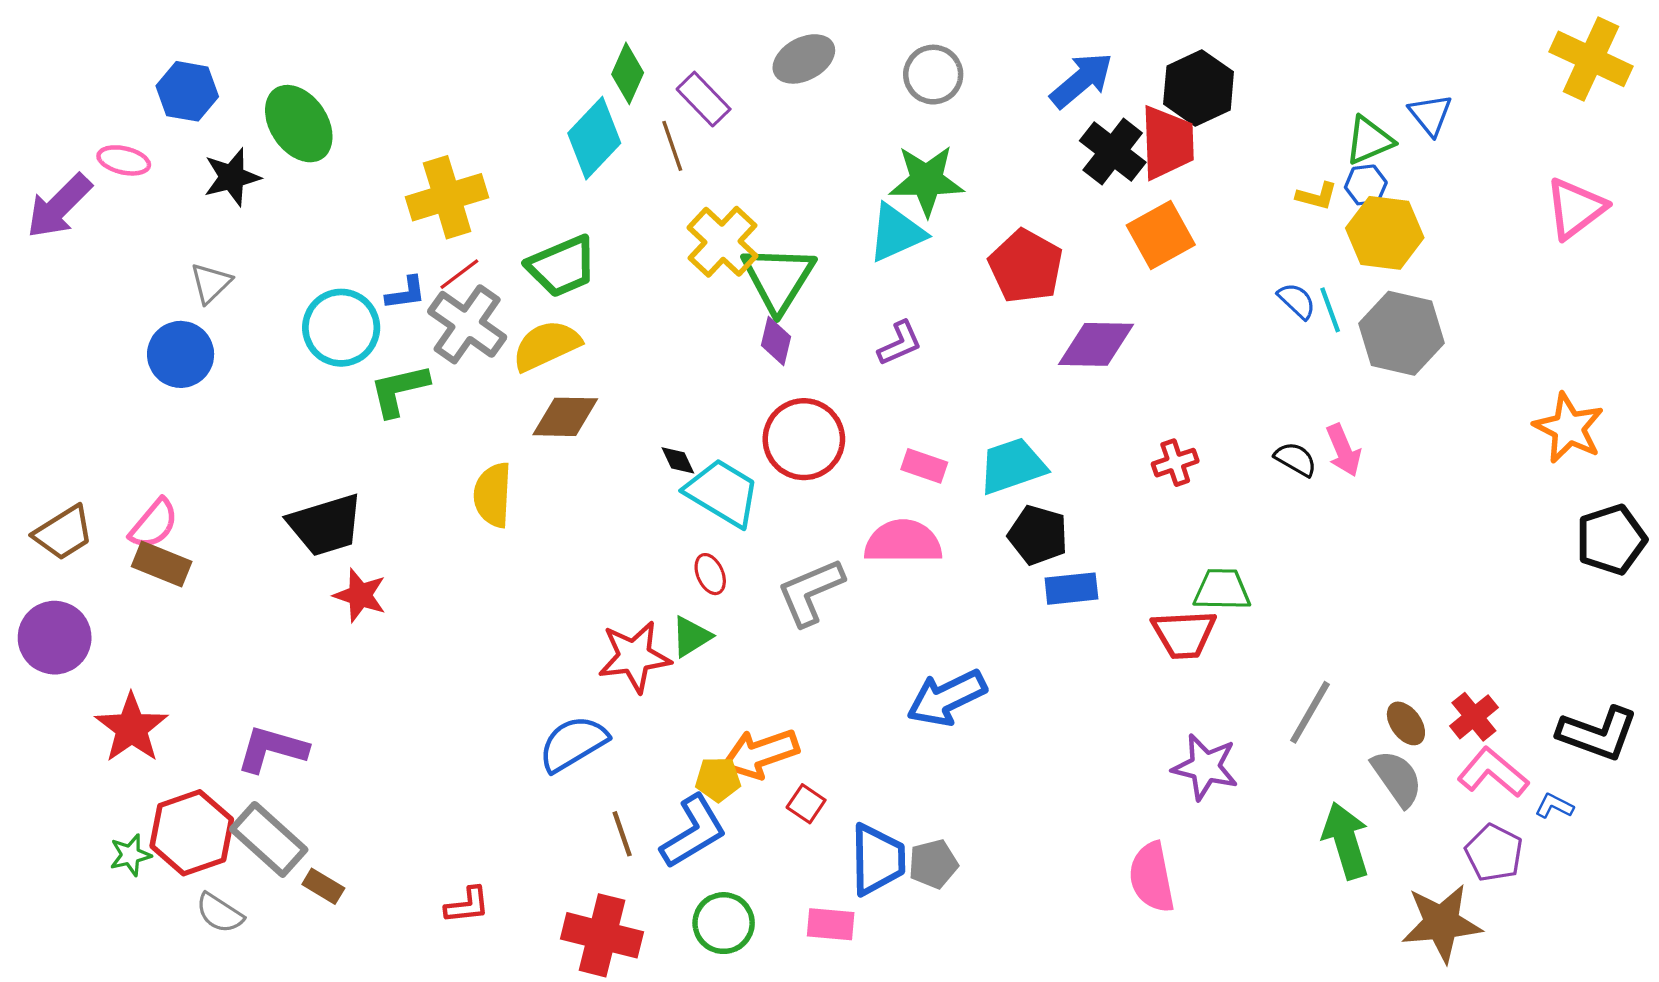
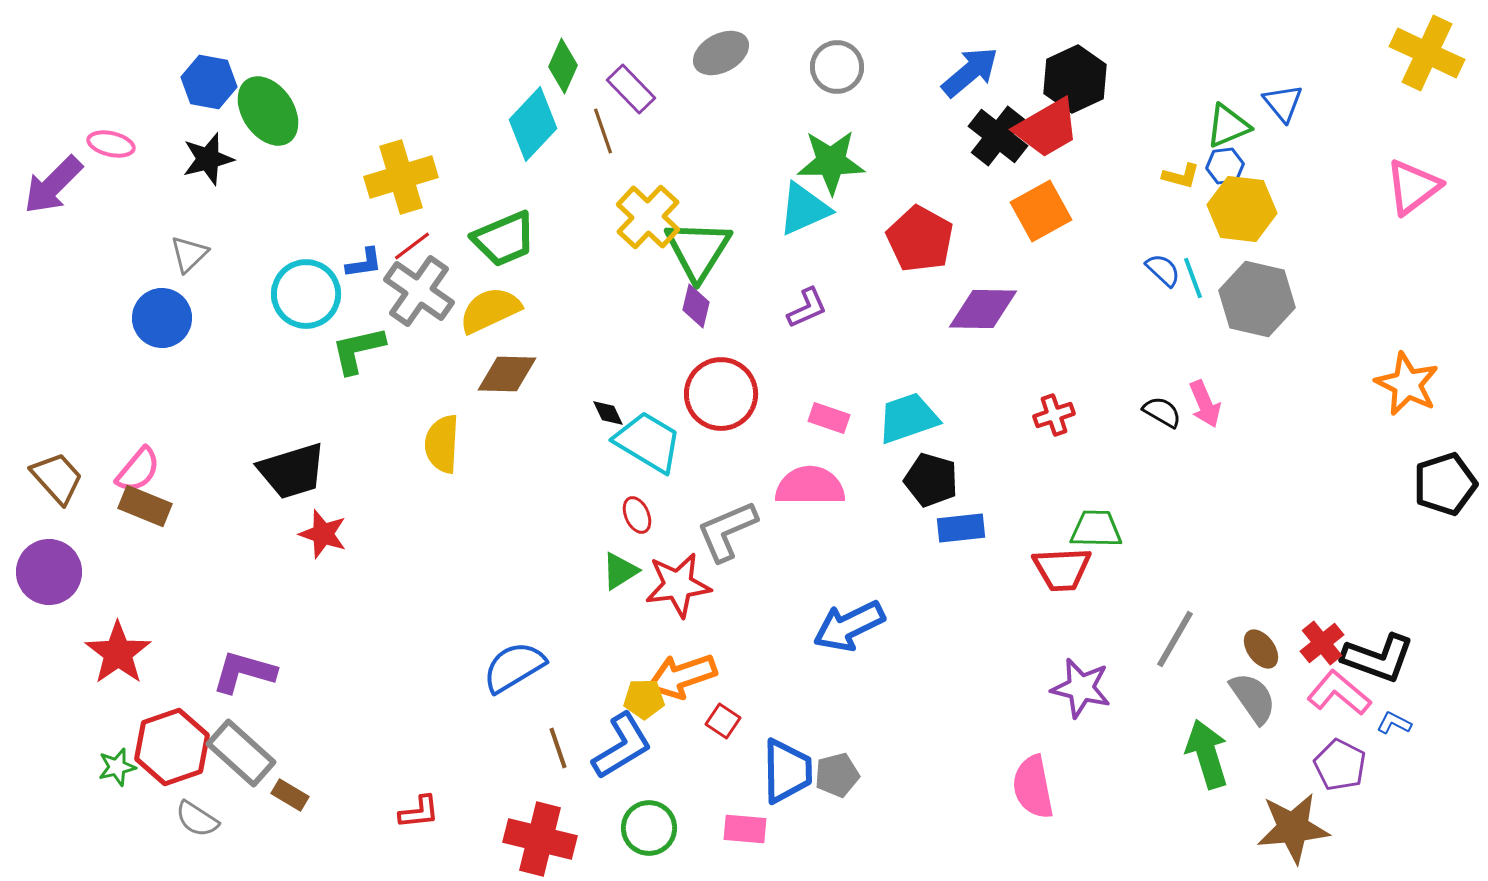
blue hexagon: (187, 91) -> (209, 82), moved
red trapezoid: (1167, 143) -> (1047, 128), turned 62
brown trapezoid: (63, 533) -> (57, 478), turned -100
red star: (634, 657) -> (678, 585), moved
black L-shape: (1598, 734) -> (1378, 658), moved

